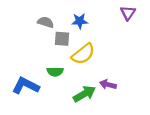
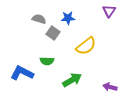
gray square: (62, 39) -> (53, 33), turned 32
yellow semicircle: (83, 54) -> (86, 46), moved
purple arrow: (108, 85) -> (110, 87), moved

